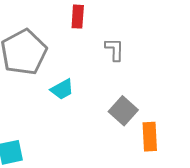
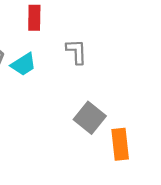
cyan trapezoid: (62, 89) -> (23, 64), moved

